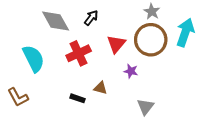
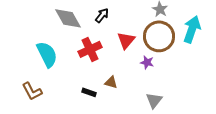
purple star: (131, 71) -> (147, 62), moved

